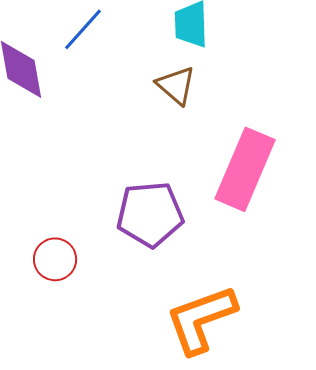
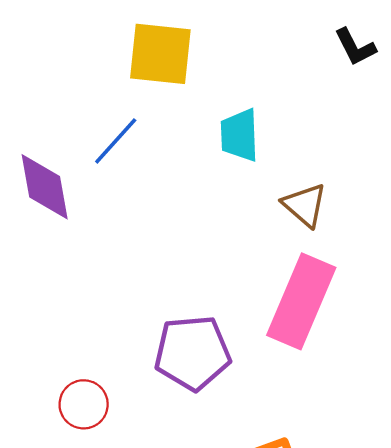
brown triangle: (176, 85) -> (305, 205), moved

